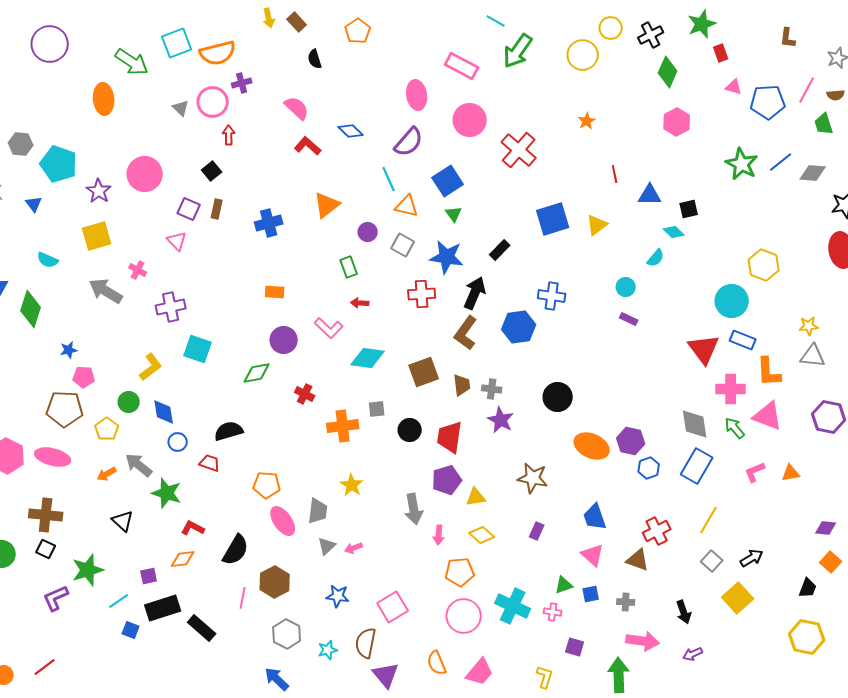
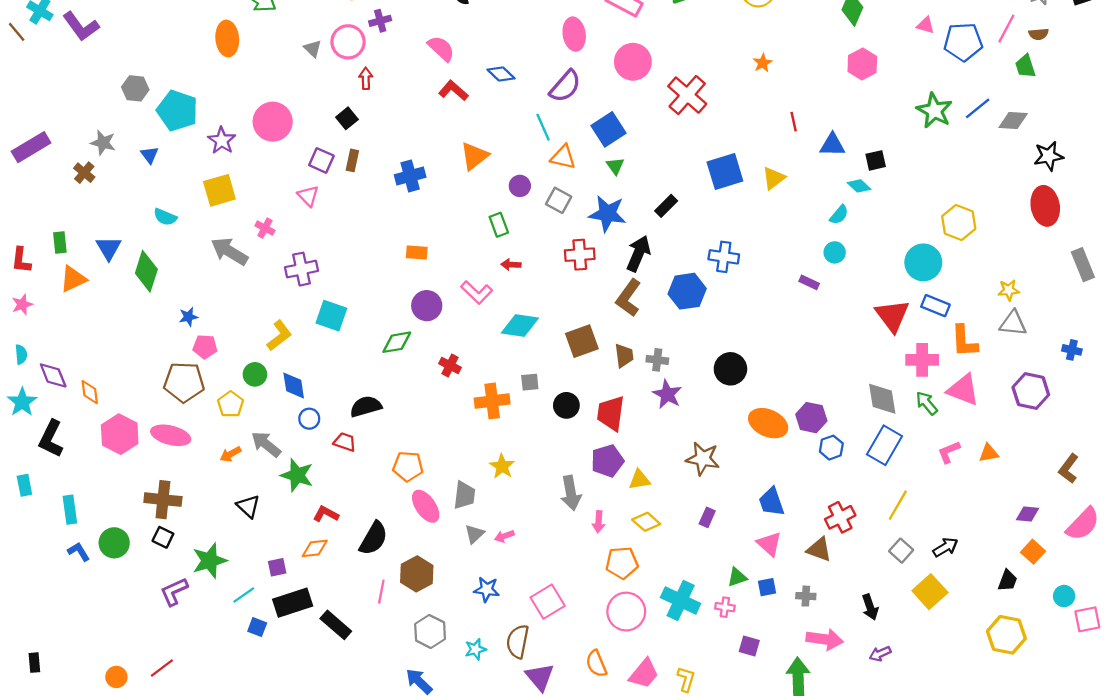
cyan circle: (626, 287) -> (835, 252), moved
yellow L-shape: (545, 677) -> (686, 679), moved

